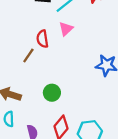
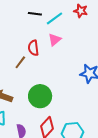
green circle: (52, 93) -> (40, 96), size x1.5

